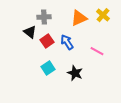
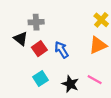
orange triangle: (79, 18) -> (98, 45), moved
pink line: (97, 51) -> (95, 80), moved

